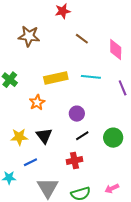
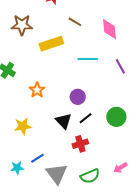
yellow rectangle: (56, 78) -> (51, 44), moved
black triangle: (44, 136) -> (64, 121), moved
blue line: (30, 162) -> (37, 158), moved

